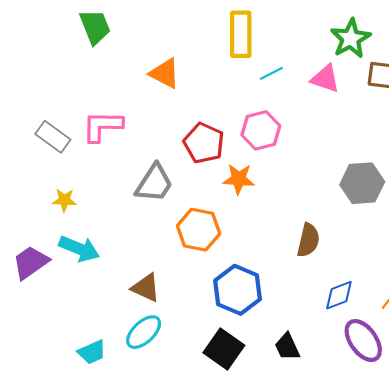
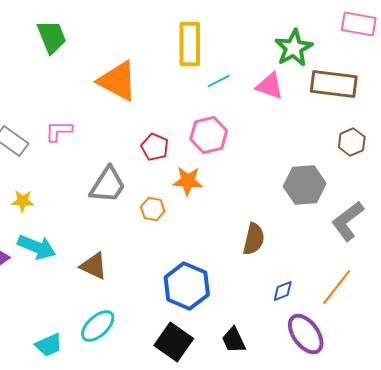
orange triangle: (165, 73) -> (118, 81), size x1.4
pink L-shape: (102, 126) -> (59, 131), size x0.7
red pentagon: (204, 143) -> (155, 147), size x0.7
orange hexagon: (199, 230) -> (153, 209), moved, size x0.6
brown triangle: (146, 288) -> (94, 266), moved
blue diamond: (339, 295) -> (283, 291), size x0.7

